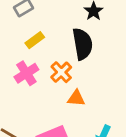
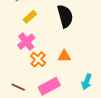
orange cross: (61, 72) -> (38, 59), moved

